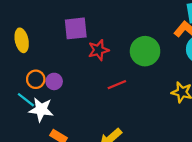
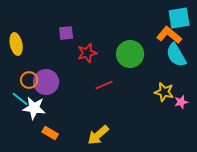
purple square: (76, 28) -> (66, 33), size x0.7
purple circle: (54, 81) -> (46, 82), size x1.6

